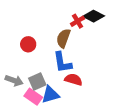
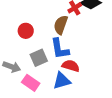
gray square: (37, 82) -> (39, 58), moved
blue triangle: (50, 95) -> (62, 81), moved

